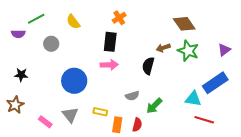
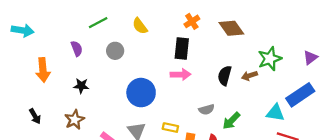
brown diamond: (184, 24) -> (231, 28), moved
purple semicircle: (18, 34) -> (77, 49), moved, turned -112
brown arrow: (163, 48) -> (249, 76), moved
green star: (188, 51) -> (270, 59), turned 30

